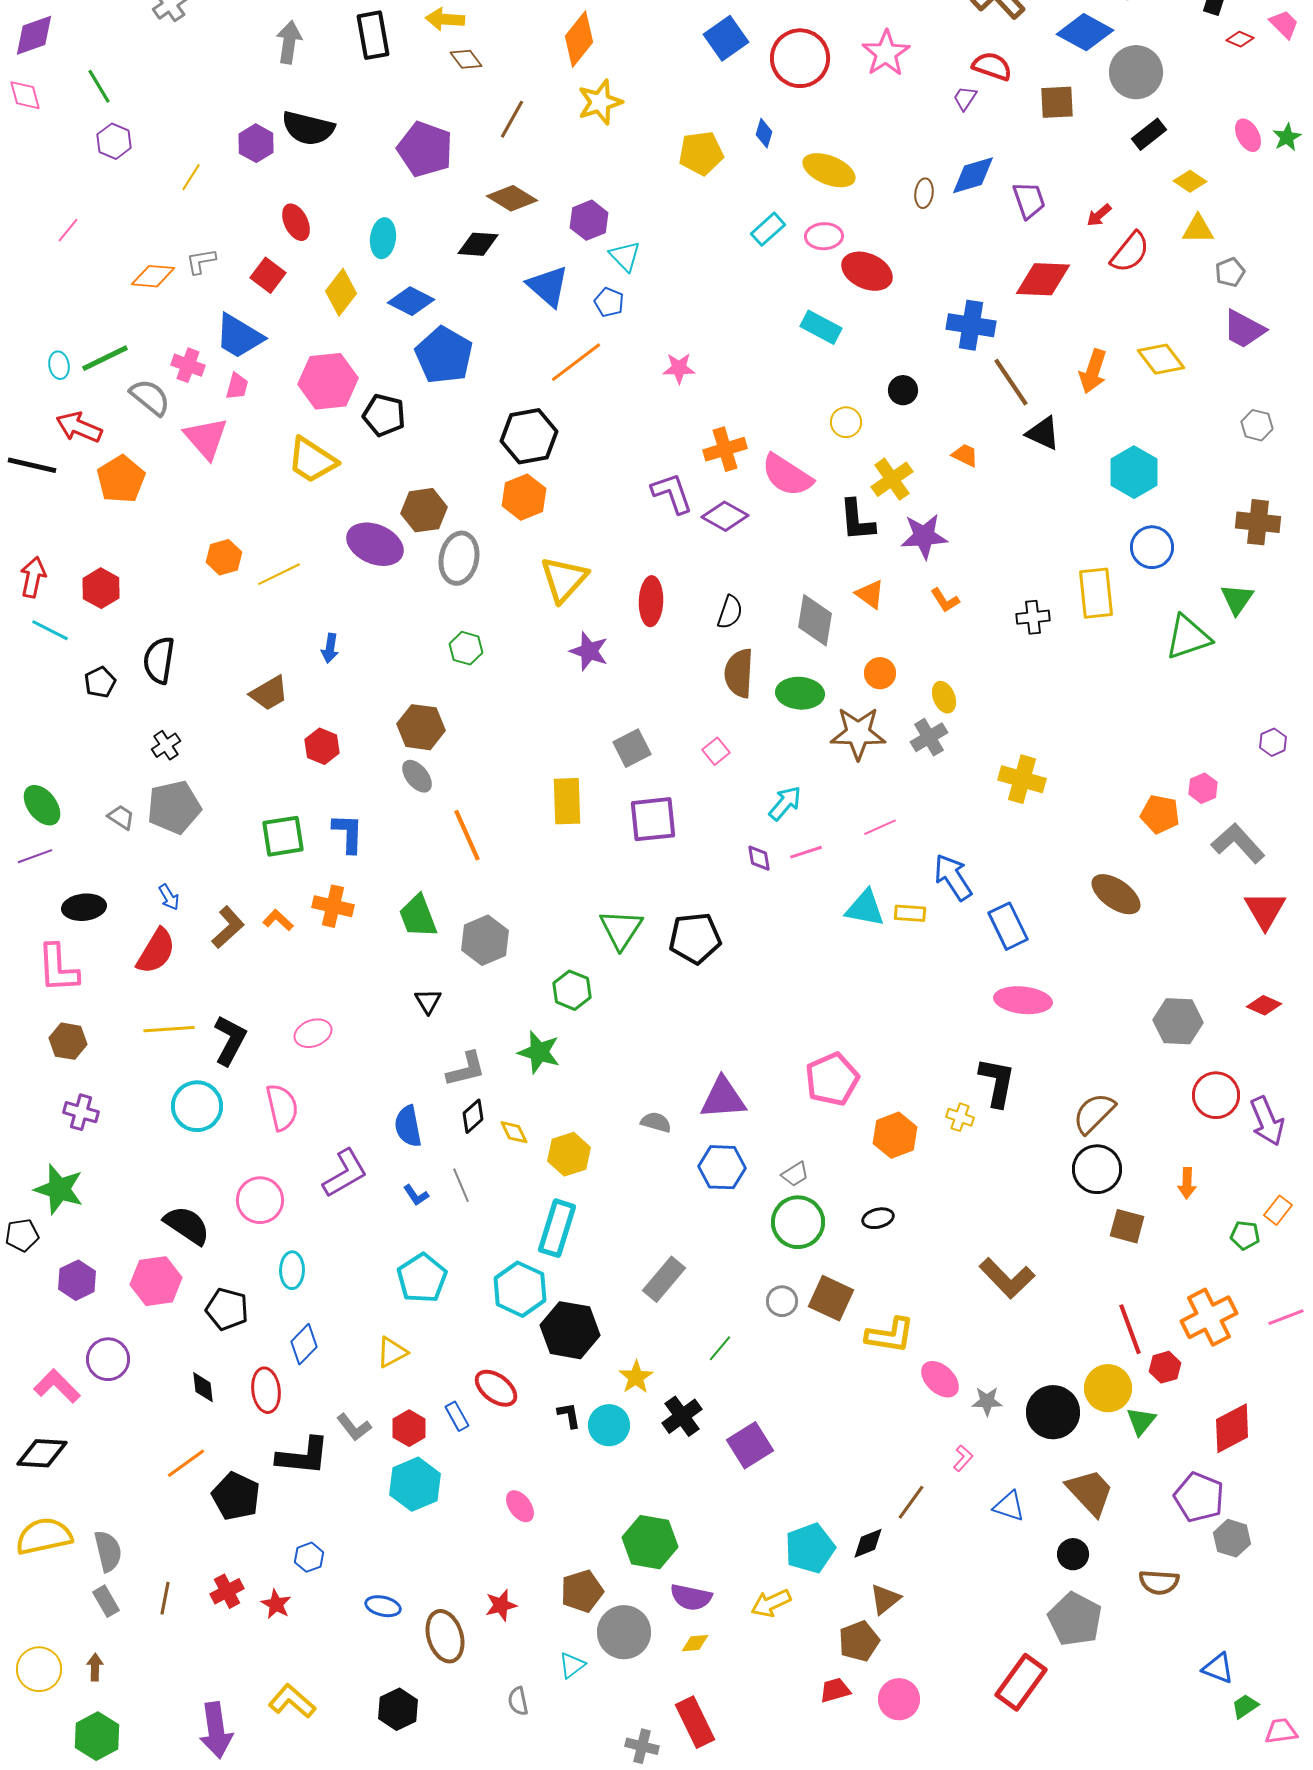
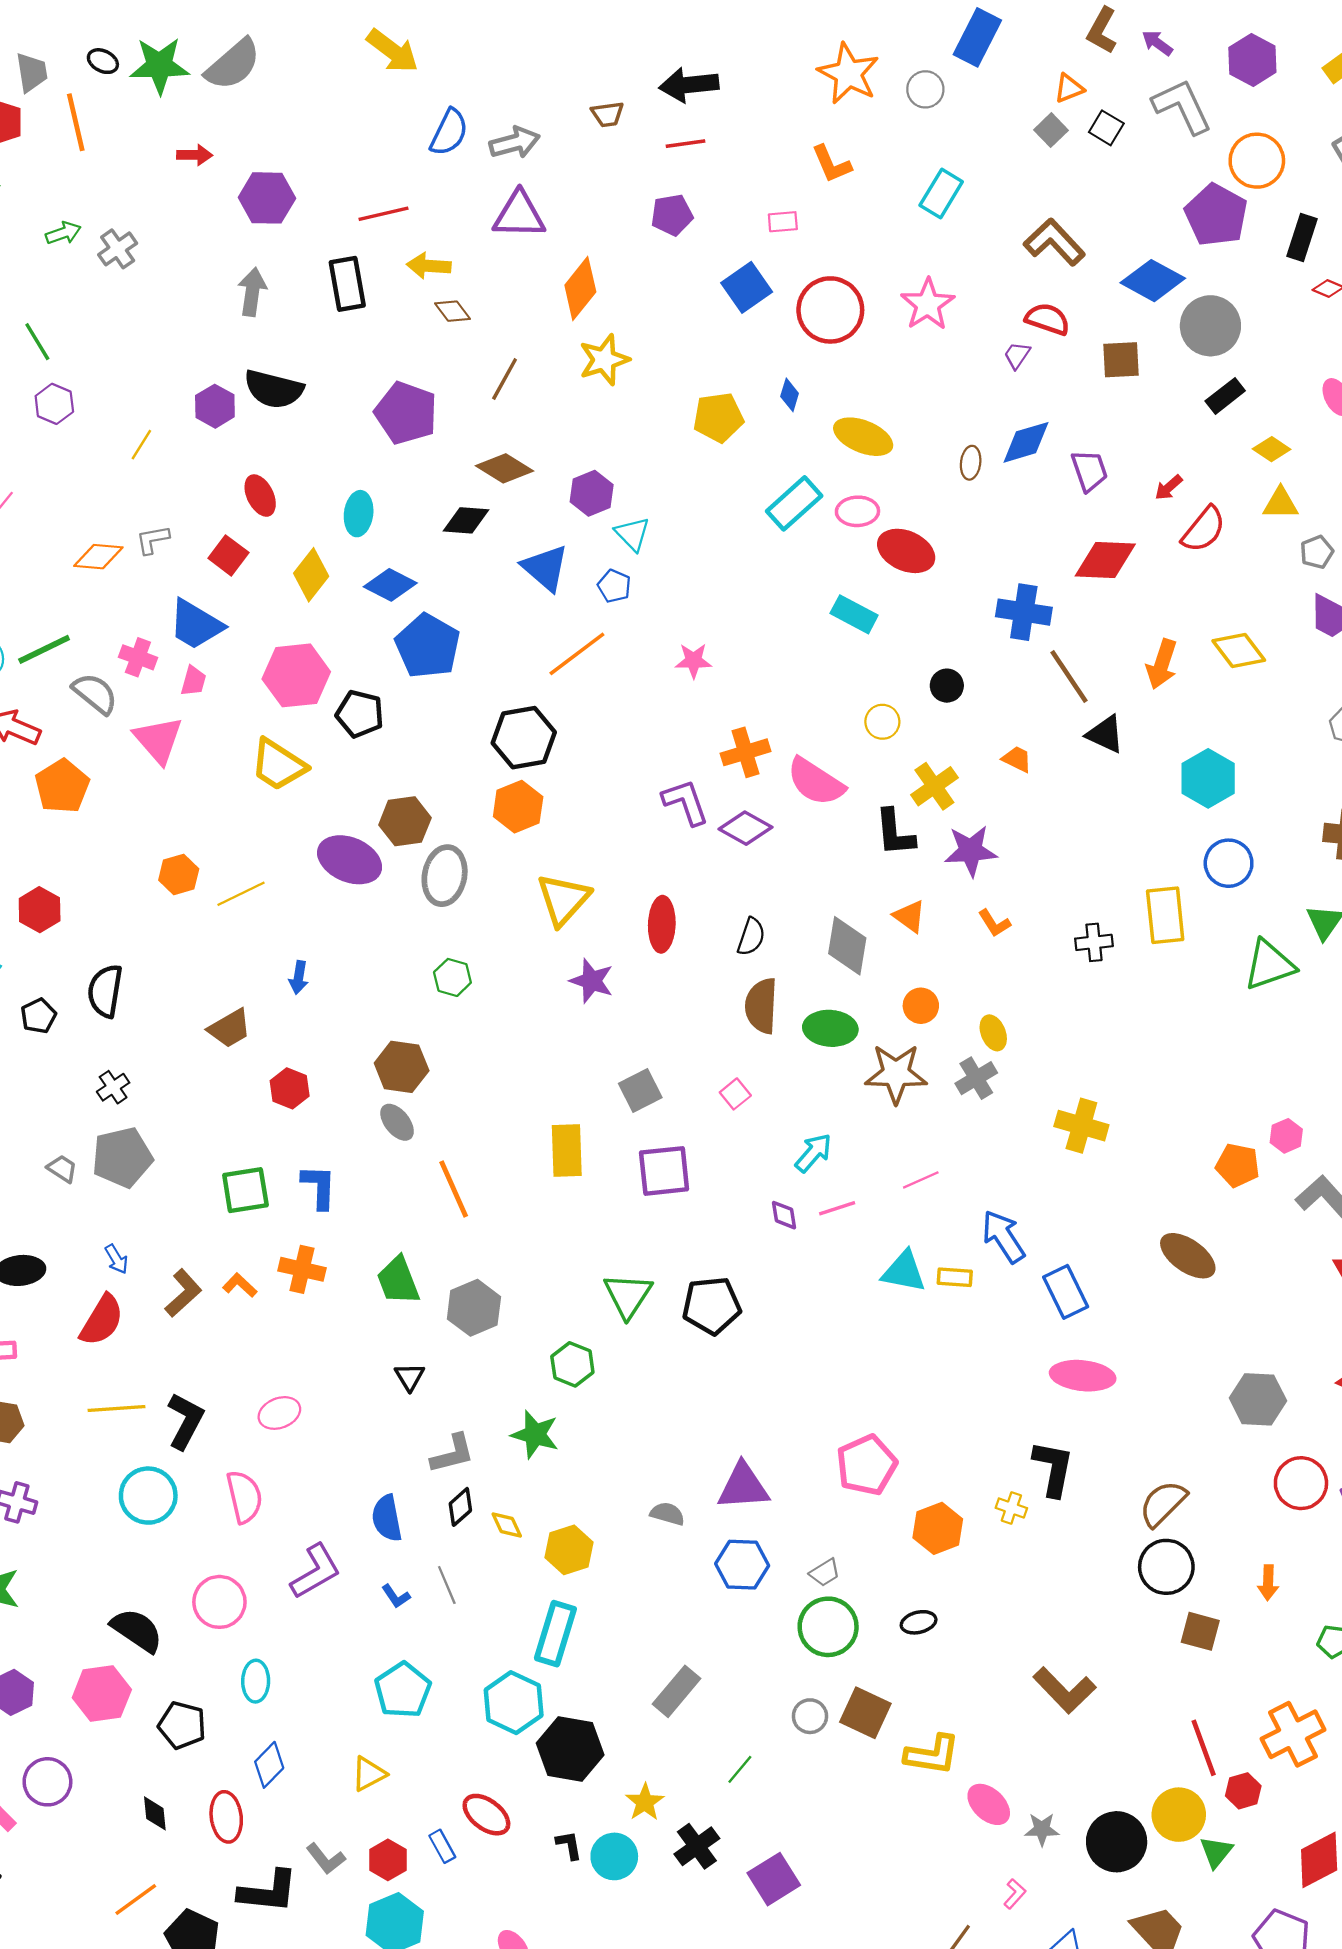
cyan rectangle: (768, 229) -> (794, 503), size x1.4

